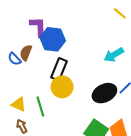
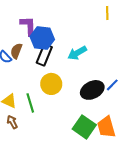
yellow line: (120, 13) -> (107, 13), turned 48
cyan arrow: (114, 55) -> (77, 53), moved
black rectangle: (59, 69) -> (44, 55), moved

